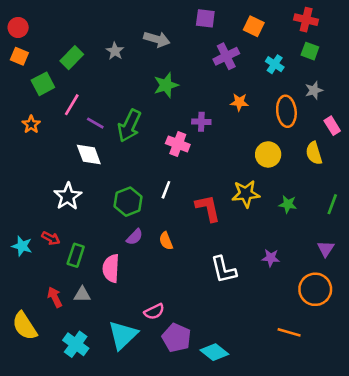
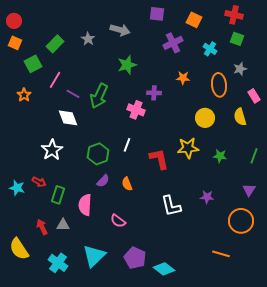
pink semicircle: (154, 312) -> (118, 221), moved, turned 63

